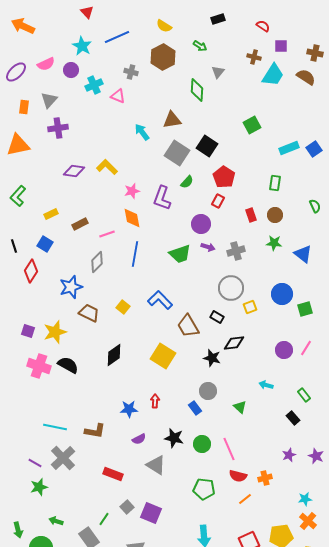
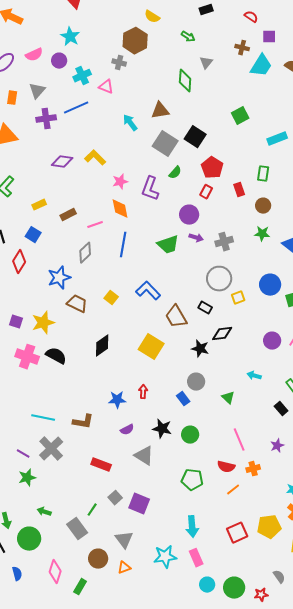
blue line: (117, 37) -> (76, 108), moved
brown hexagon: (163, 57) -> (135, 41), moved
red rectangle: (251, 215) -> (239, 190), moved
pink line: (229, 449) -> (239, 440), moved

